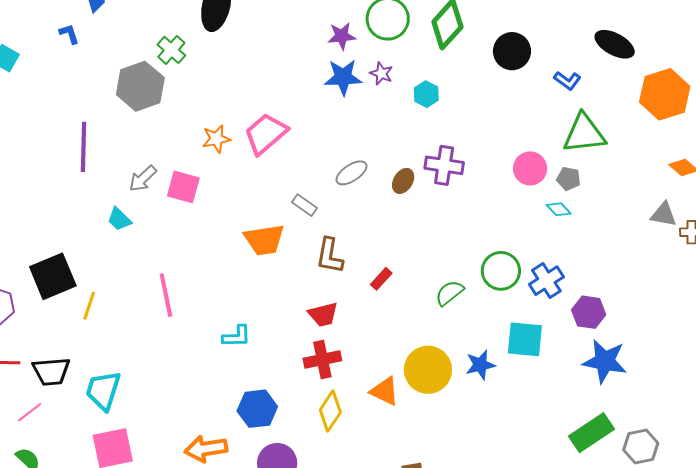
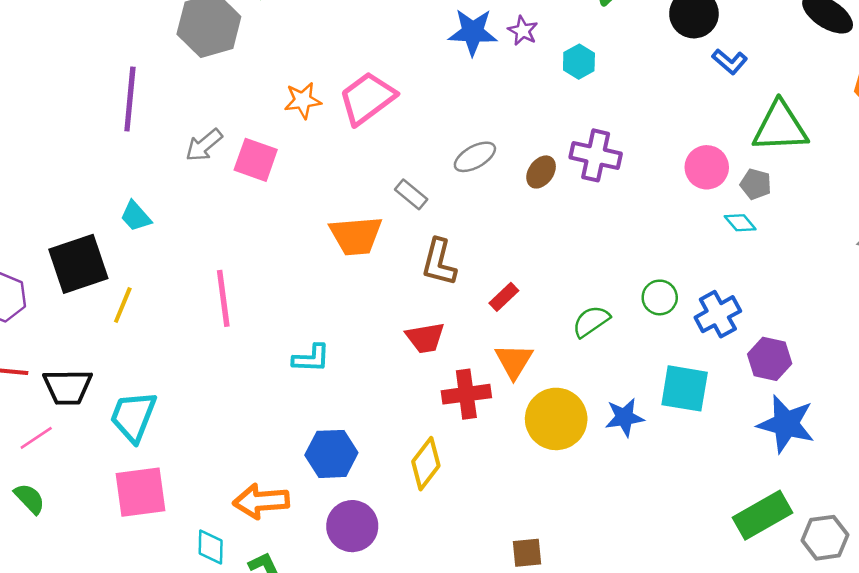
blue L-shape: (567, 81) -> (730, 62), moved
cyan trapezoid: (119, 219) -> (136, 216), moved
green circle: (501, 271) -> (660, 297), size x0.7
red cross: (322, 359) -> (466, 394), moved
orange triangle: (385, 391) -> (514, 361), moved, turned 32

